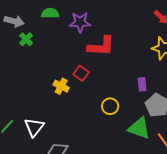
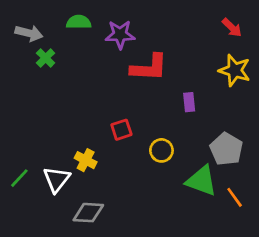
red square: (81, 73) -> (121, 130), moved, turned 35
purple rectangle: (142, 84) -> (189, 102), moved
yellow cross: (61, 86) -> (86, 160), moved

